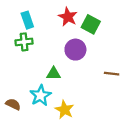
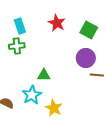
green square: (91, 24) -> (89, 30), moved
purple circle: (75, 50) -> (86, 58), moved

